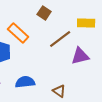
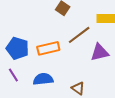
orange rectangle: (18, 33) -> (48, 48), moved, turned -55

